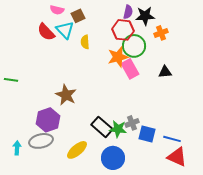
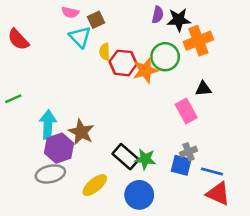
red hexagon: (123, 30) -> (123, 63), moved
red semicircle: (46, 32) -> (18, 39), moved
orange cross: (161, 33) -> (198, 41), size x1.6
pink rectangle: (130, 69) -> (186, 111), moved
green line: (11, 80) -> (13, 99), turned -32
brown star: (66, 95) -> (81, 132), moved
gray cross: (132, 123) -> (189, 152), moved
cyan arrow: (17, 148) -> (48, 125), moved, size x1.6

